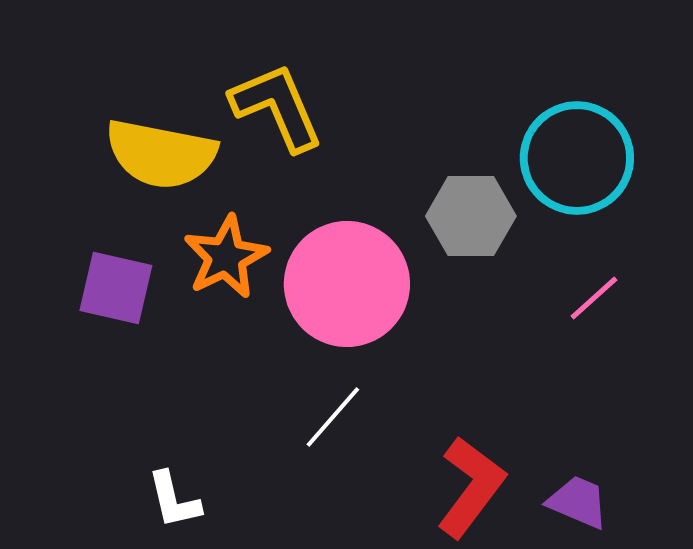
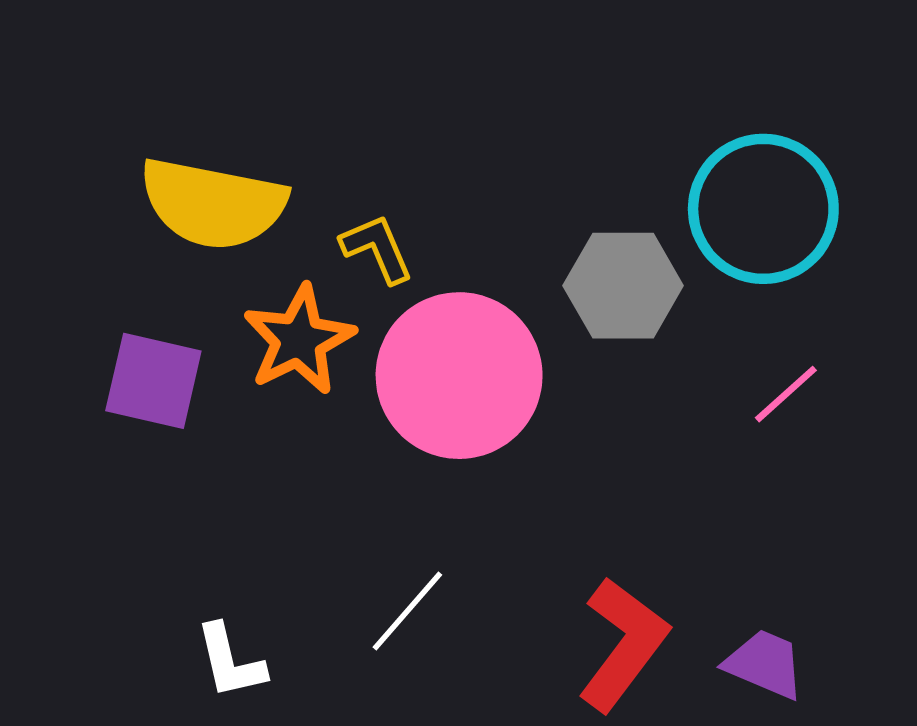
yellow L-shape: (277, 107) -> (377, 249), moved, size x0.6
white line: (333, 417) -> (407, 611), moved

